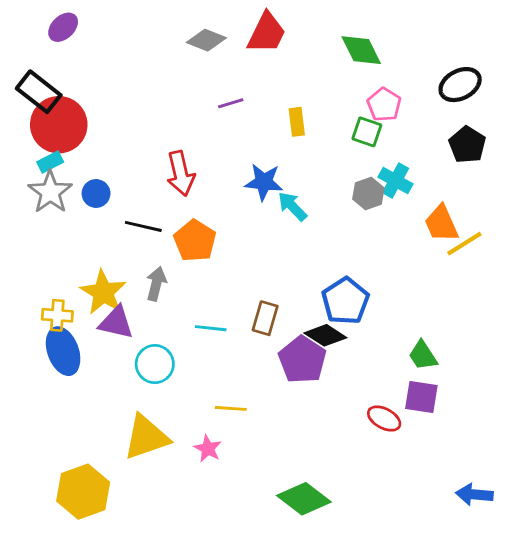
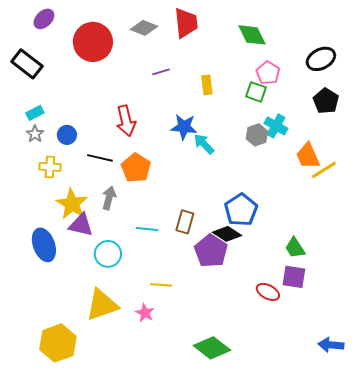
red trapezoid: (267, 33) -> (186, 23), turned -32
red circle: (59, 125) -> (93, 42), moved
gray star: (50, 192) -> (35, 134), size x0.6
yellow cross: (57, 315) -> (50, 167), moved

